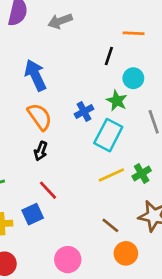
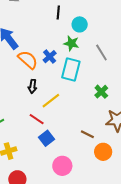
orange semicircle: (40, 117) -> (28, 60), moved
black arrow: (41, 151) -> (32, 86), moved
yellow line: (111, 175) -> (51, 101), moved
blue square: (33, 214) -> (47, 138), moved

